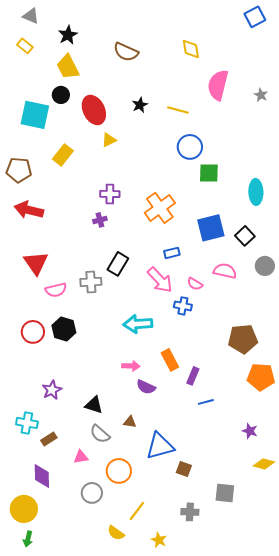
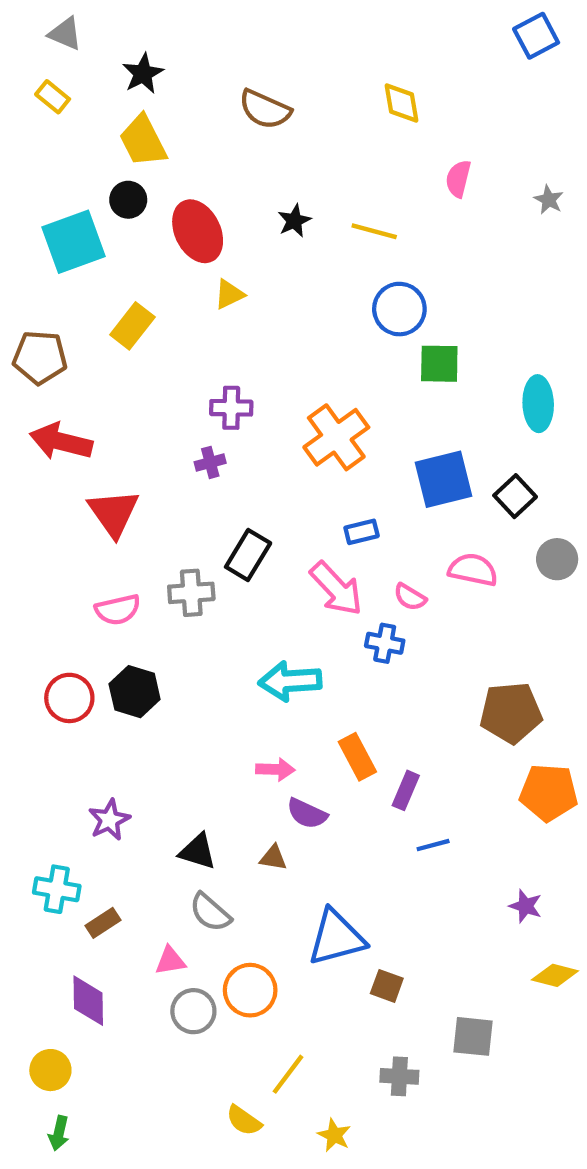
pink semicircle: (218, 85) -> (458, 179), size x0.6
cyan square: (35, 115) -> (74, 242), turned -32
red triangle: (36, 263) -> (114, 513), moved
brown triangle: (130, 422) -> (273, 858), moved
gray circle: (92, 493) -> (193, 1011), moved
yellow circle: (24, 509) -> (50, 1070), size x0.7

